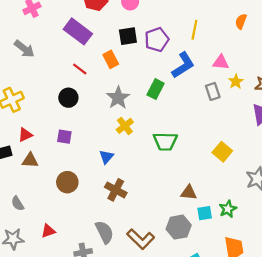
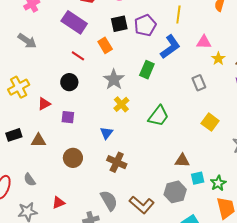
gray rectangle: (213, 91) -> (199, 83), moved
red triangle: (25, 135) -> (44, 104), moved
green trapezoid: (165, 141) -> (158, 116), turned -50
green star: (228, 209) -> (218, 183), moved

